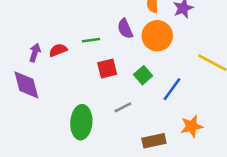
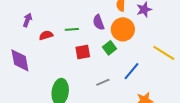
purple arrow: (35, 53) -> (27, 20), moved
green square: (143, 75) -> (110, 48), moved
gray line: (123, 107) -> (103, 82), moved

